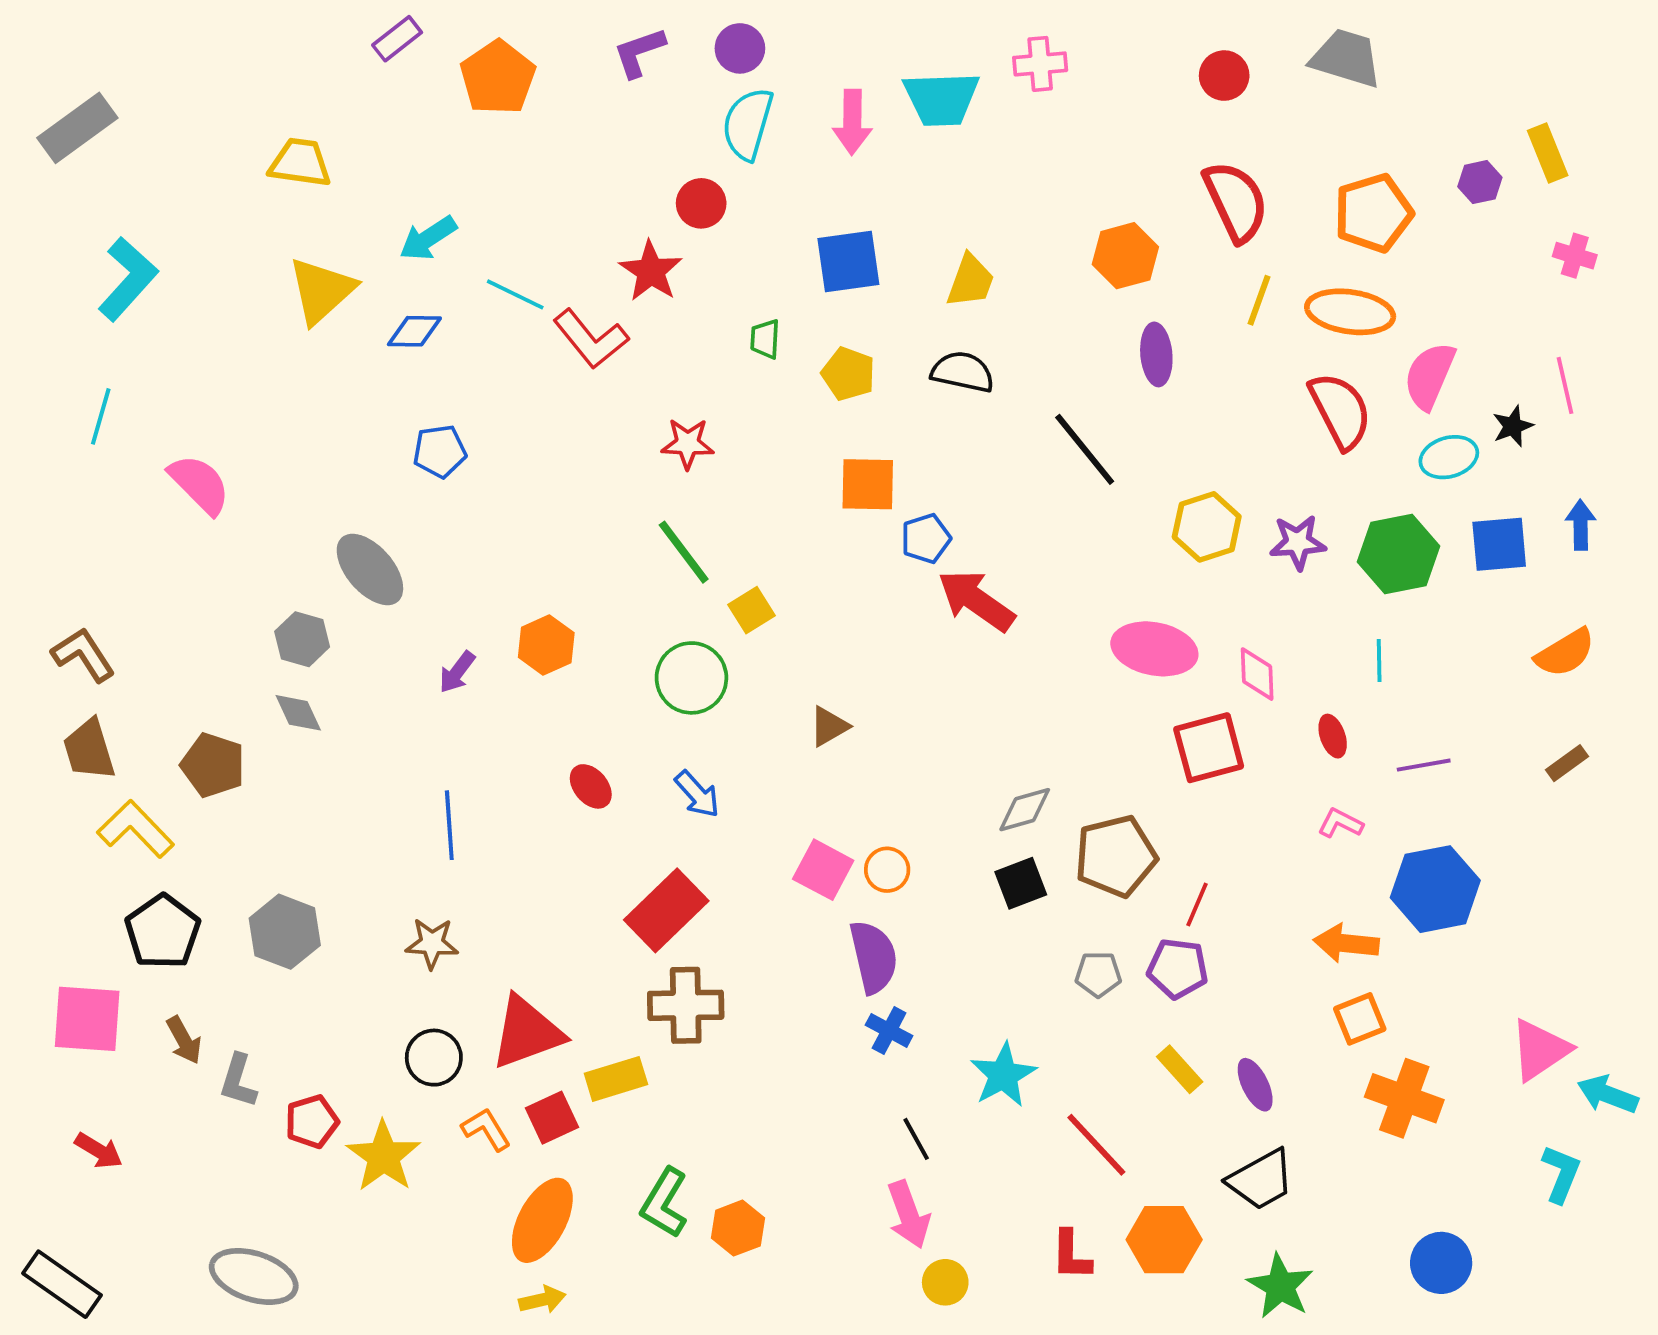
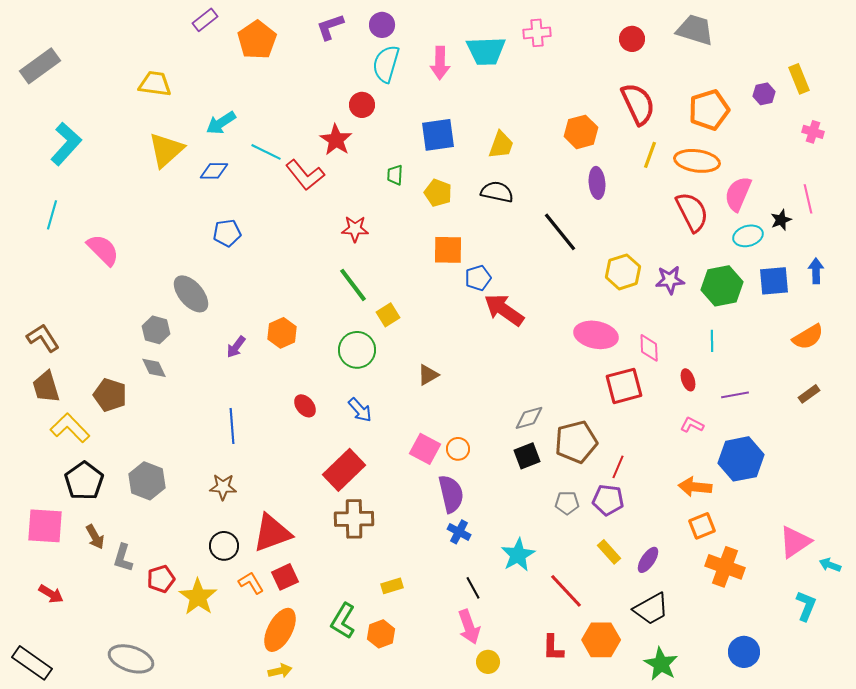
yellow rectangle: (616, 1079) -> (392, 586), moved, size x0.7
purple ellipse: (1255, 1085) -> (648, 560), turned 60
cyan arrow: (1608, 1094) -> (830, 565), size x0.7

